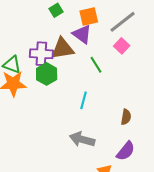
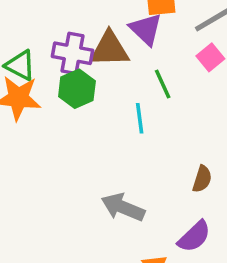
cyan line: (84, 100) -> (140, 118), moved, turned -30

